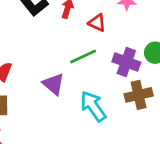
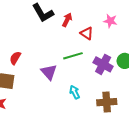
brown cross: (139, 95) -> (107, 102), moved
cyan arrow: (93, 106) -> (75, 92), size x0.6

